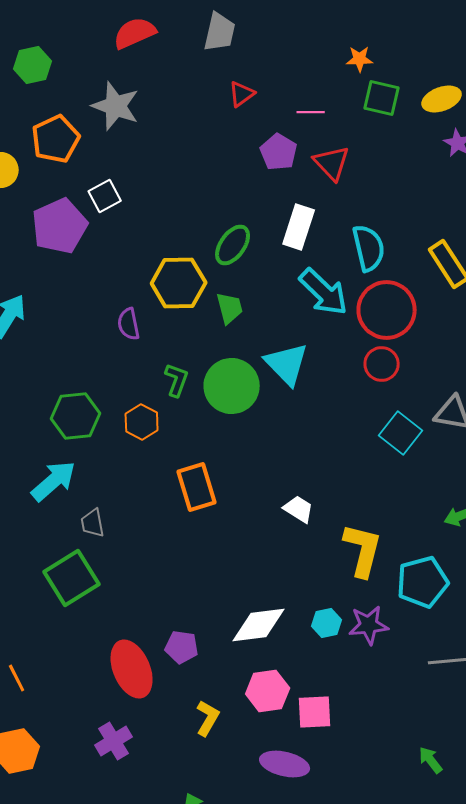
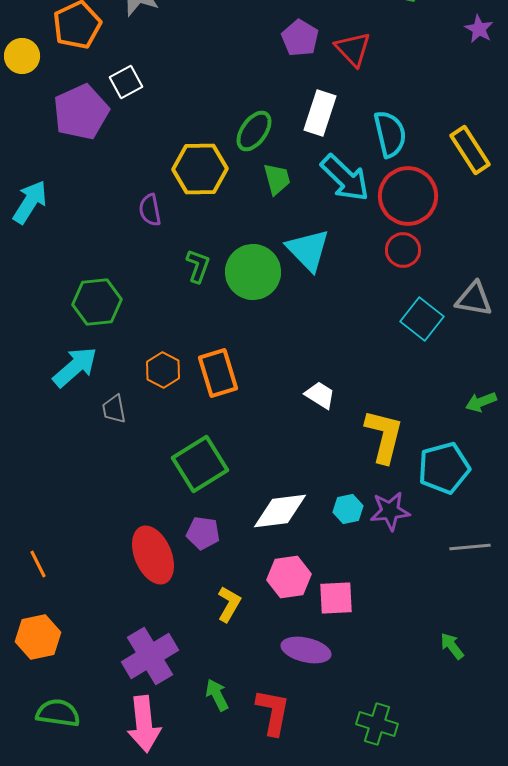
green trapezoid: (230, 308) -> (277, 179), moved
orange hexagon: (142, 422) -> (163, 370), moved
green square: (72, 578) -> (200, 464), moved
purple cross: (114, 741) -> (150, 656), moved, size x1.5

